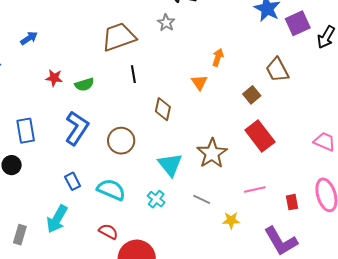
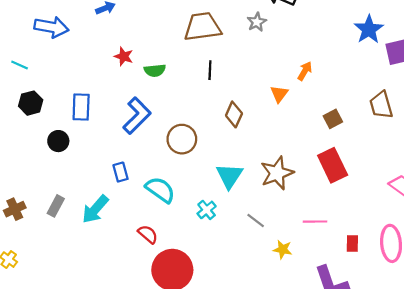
brown trapezoid: (277, 70) -> (381, 105), moved
gray rectangle: (20, 235) -> (56, 206), moved

